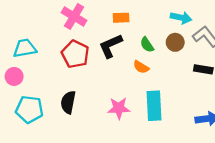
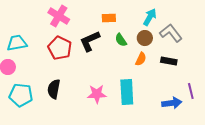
orange rectangle: (121, 18) -> (109, 18), moved
cyan arrow: (181, 18) -> (150, 17), turned -72
orange semicircle: (141, 67) -> (141, 59), moved, turned -96

